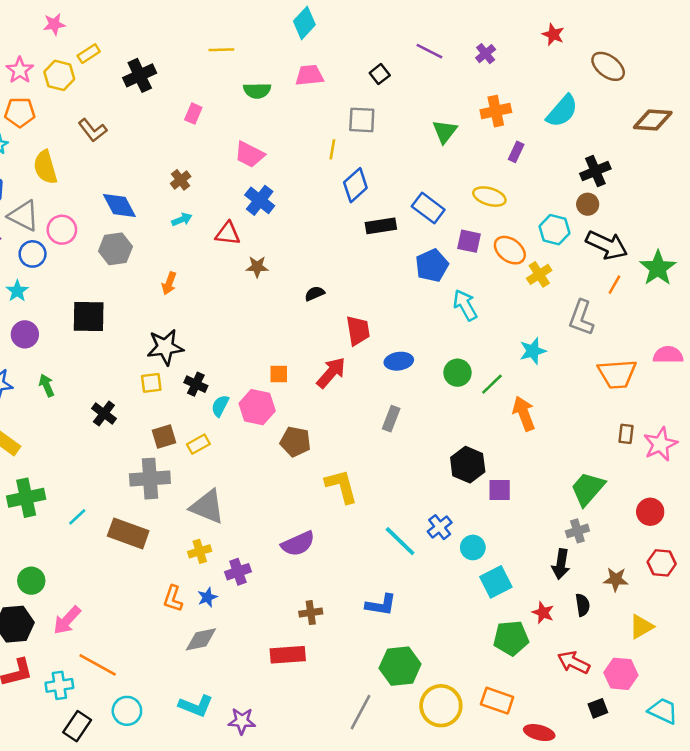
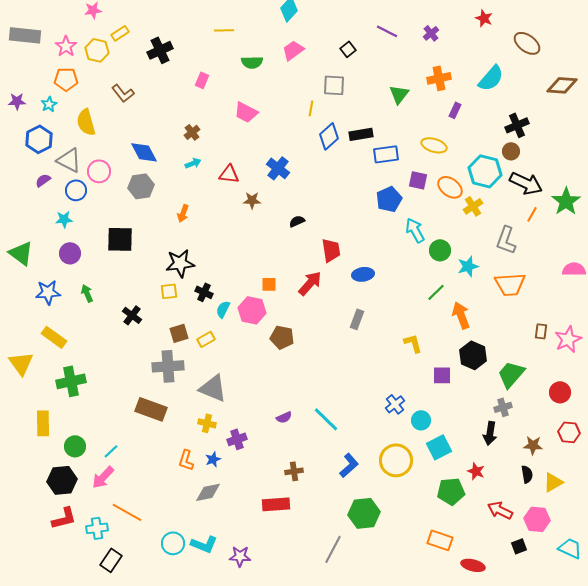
pink trapezoid: (309, 75) -> (293, 50), turned -30
blue cross: (260, 200) -> (278, 168), moved
blue rectangle: (428, 208) -> (386, 154), turned -45
black rectangle: (381, 226) -> (361, 134), moved
cyan hexagon: (554, 230) -> (485, 171), size x1.4
cyan star: (17, 291) -> (64, 219), turned 30
green circle: (457, 373) -> (440, 250), moved
orange trapezoid: (617, 374) -> (510, 284), moved
black hexagon: (468, 465) -> (473, 355), moved
yellow L-shape: (341, 486) -> (413, 343), moved, size x0.7
cyan line: (77, 517) -> (111, 451), moved
cyan line: (400, 541) -> (326, 419), moved
purple semicircle: (298, 544) -> (284, 417), size x0.6
yellow cross: (200, 551) -> (207, 423), turned 30
blue L-shape: (381, 605) -> (349, 465), turned -50
black semicircle: (583, 605) -> (527, 474), moved
yellow circle: (441, 706) -> (396, 460), moved
cyan circle: (127, 711) -> (173, 543), moved

